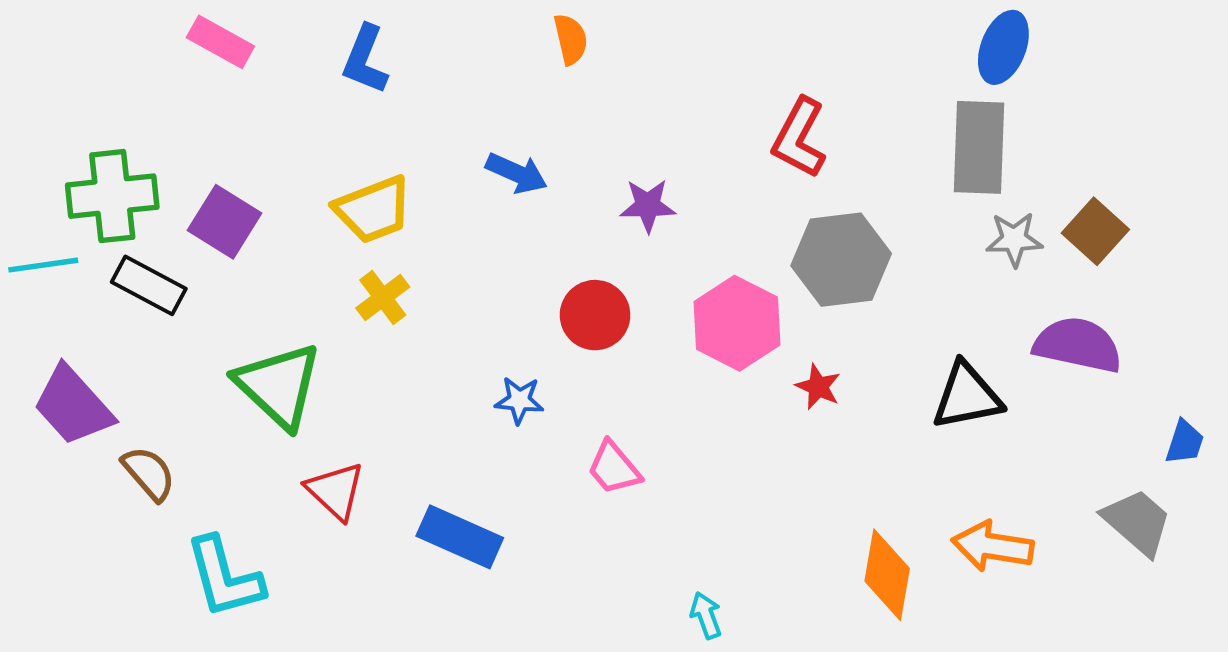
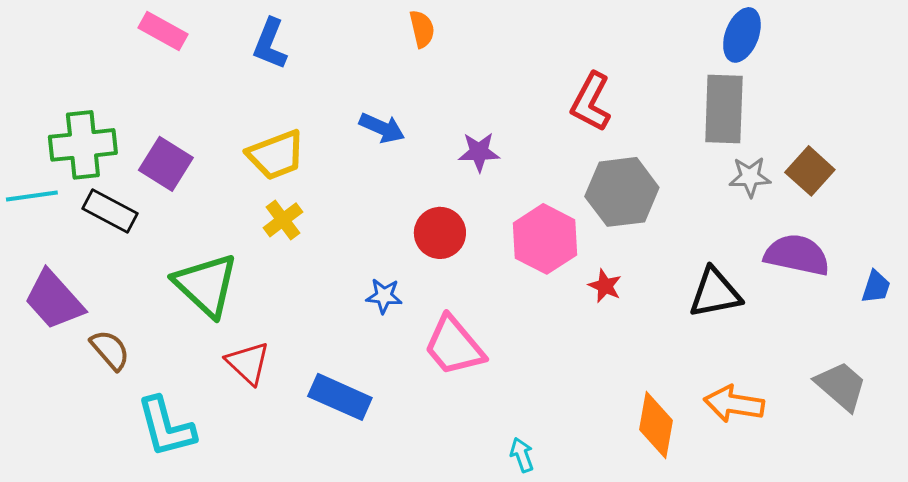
blue trapezoid: (1185, 442) -> (876, 287), moved
pink trapezoid: (614, 468) -> (454, 346), size x1.5

